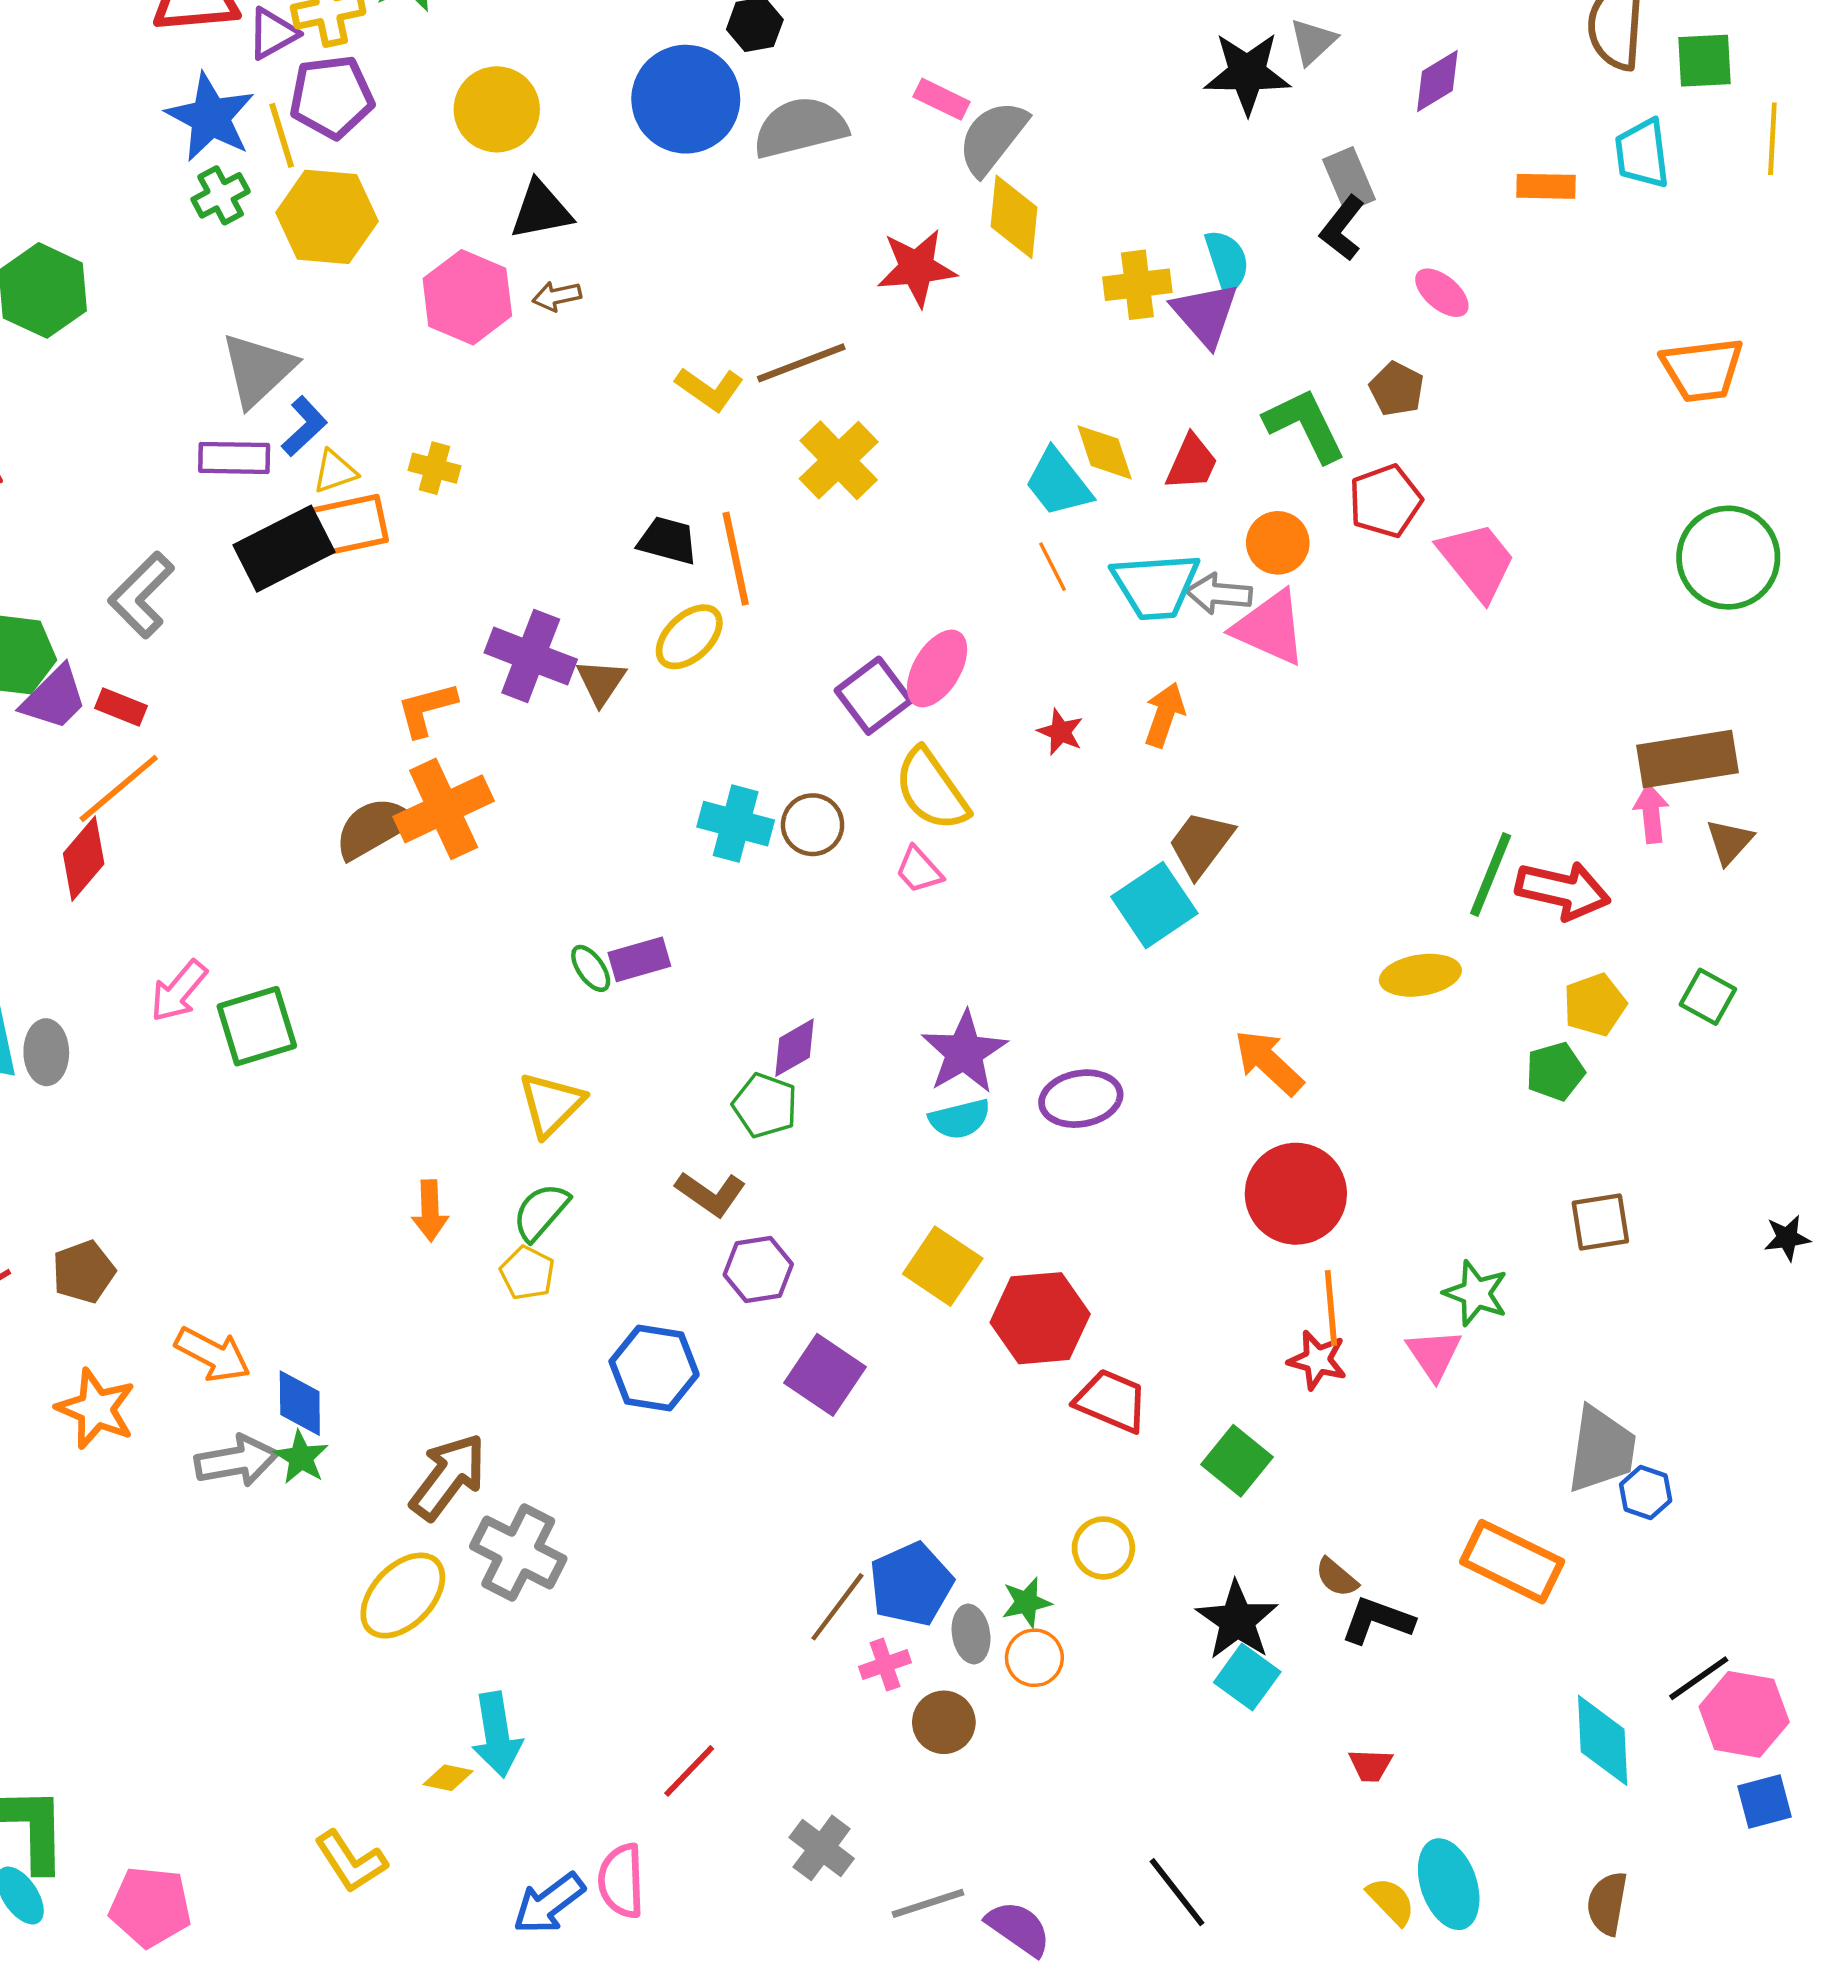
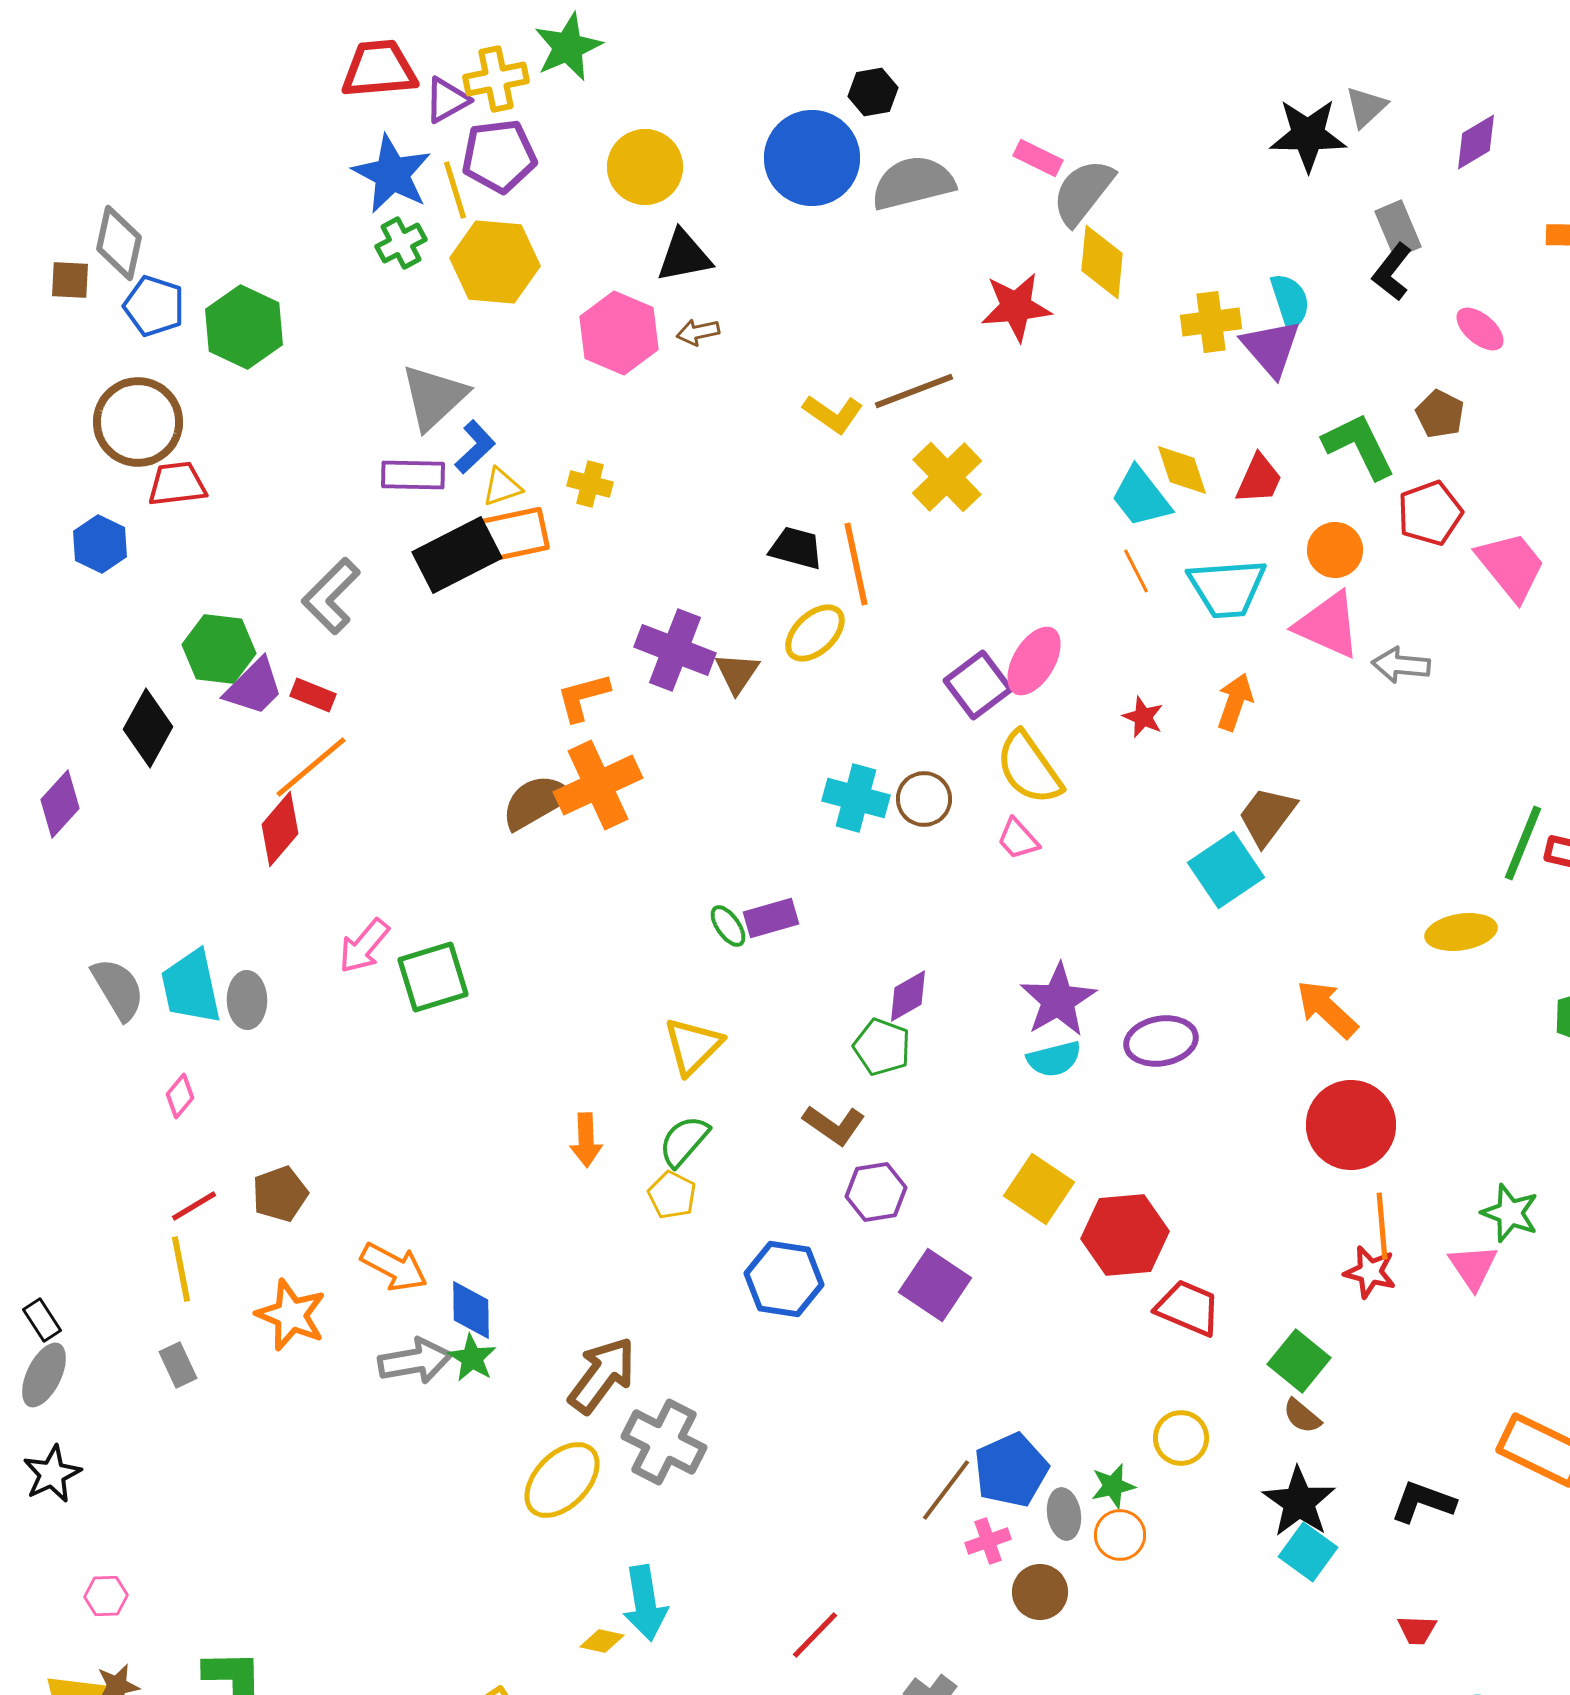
gray arrow: (1219, 594) -> (1401, 665), moved
brown semicircle: (1337, 1577) -> (1302, 1416), moved

